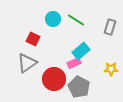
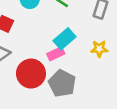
yellow star: (111, 69) -> (99, 49), moved

